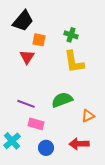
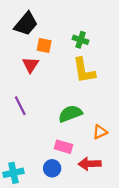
purple line: (26, 104) -> (20, 106), moved, turned 42
pink rectangle: (36, 124) -> (63, 147), moved
cyan cross: (12, 141) -> (13, 173), moved, turned 30

